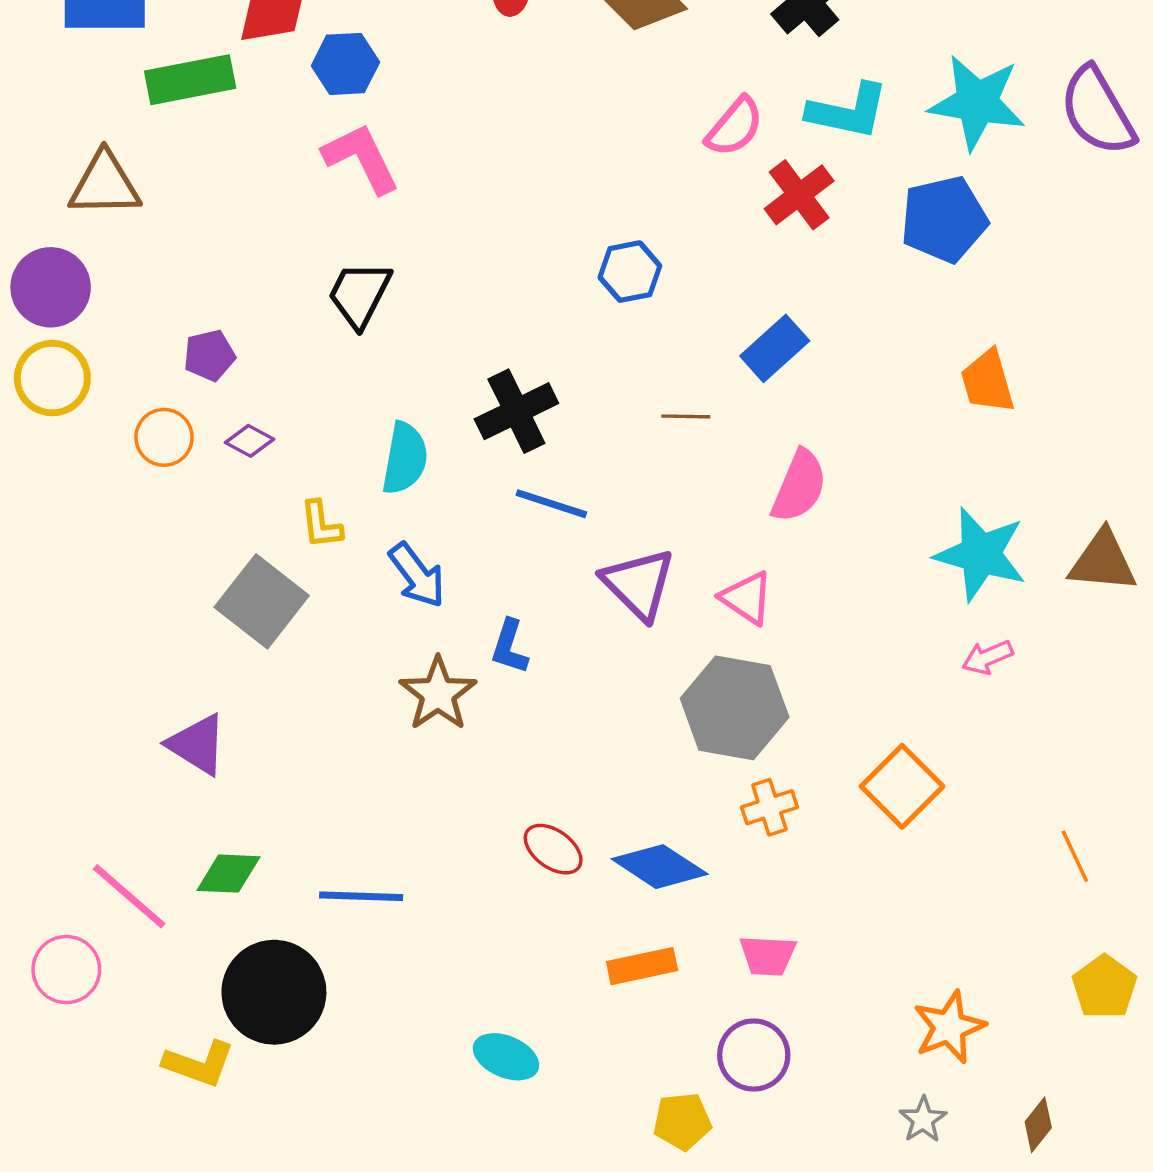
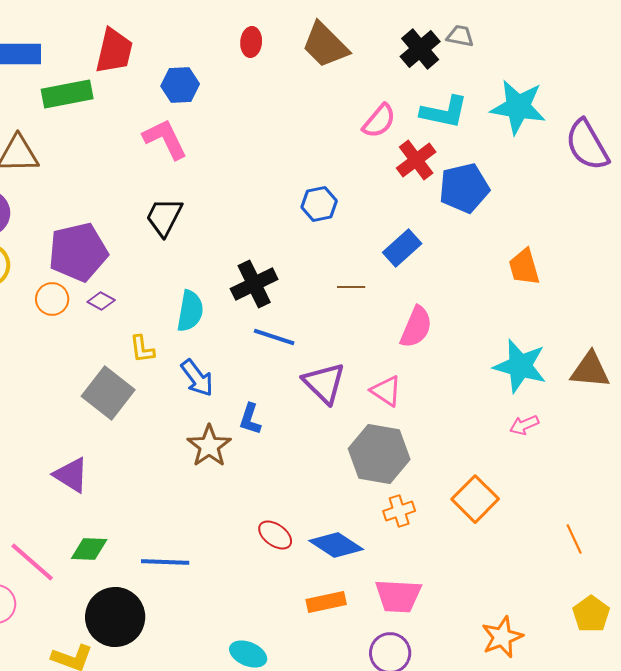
blue hexagon: (345, 64) -> (180, 85), moved
purple semicircle: (1097, 111) -> (587, 145), moved
blue pentagon: (944, 219) -> (464, 188), moved
purple pentagon: (209, 355) -> (78, 252), size x2.0
pink trapezoid: (768, 956) -> (398, 596), size x1.4

